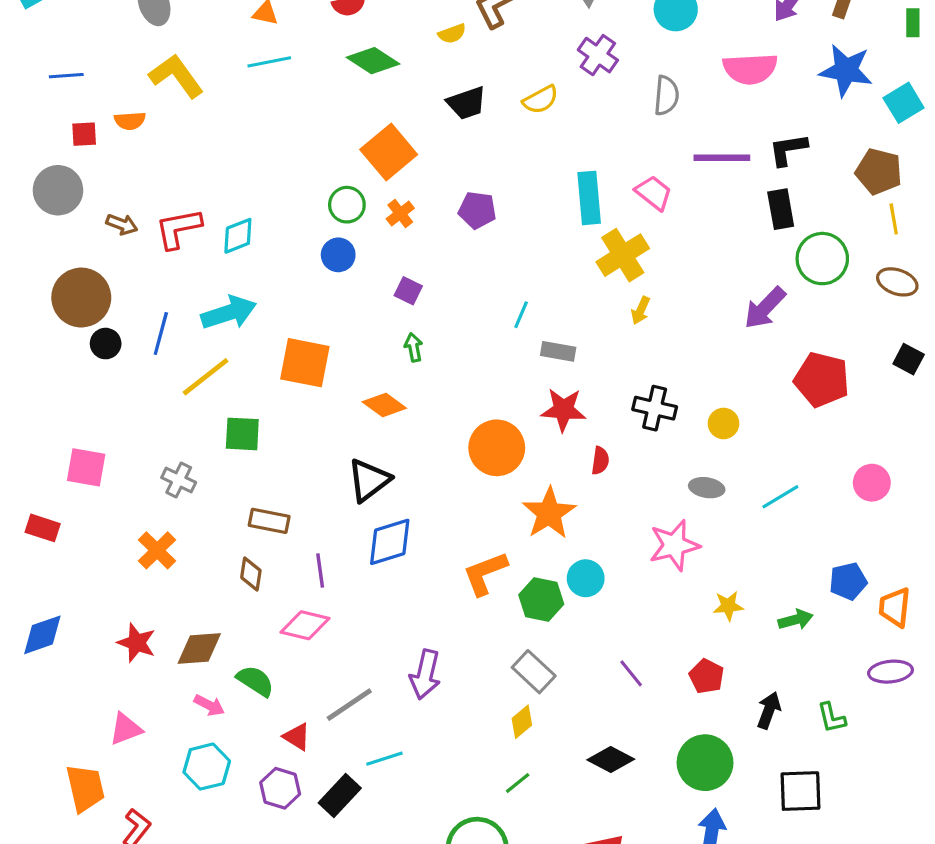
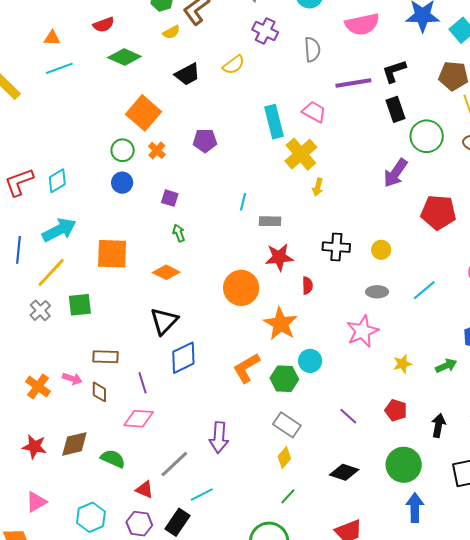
gray cross: (179, 480) -> (40, 310), moved, turned 30
pink arrow: (209, 705) -> (72, 379), moved

